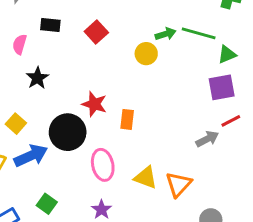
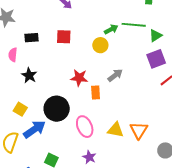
red square: (96, 32) -> (64, 37), turned -35
red star: (94, 104) -> (79, 78), moved
gray arrow: (207, 139) -> (115, 75), moved

